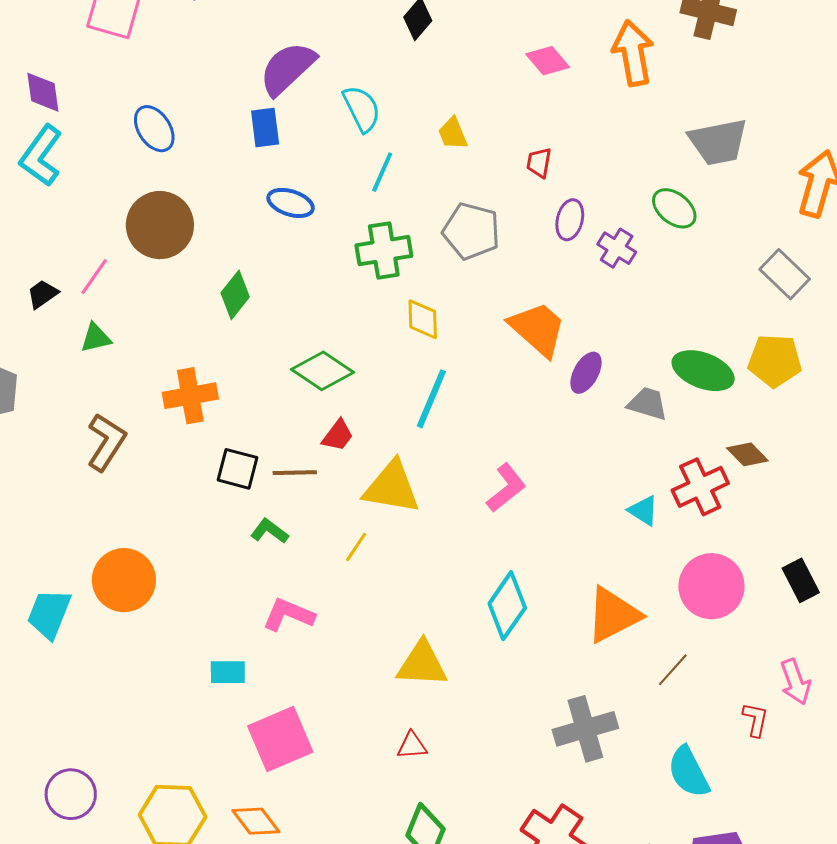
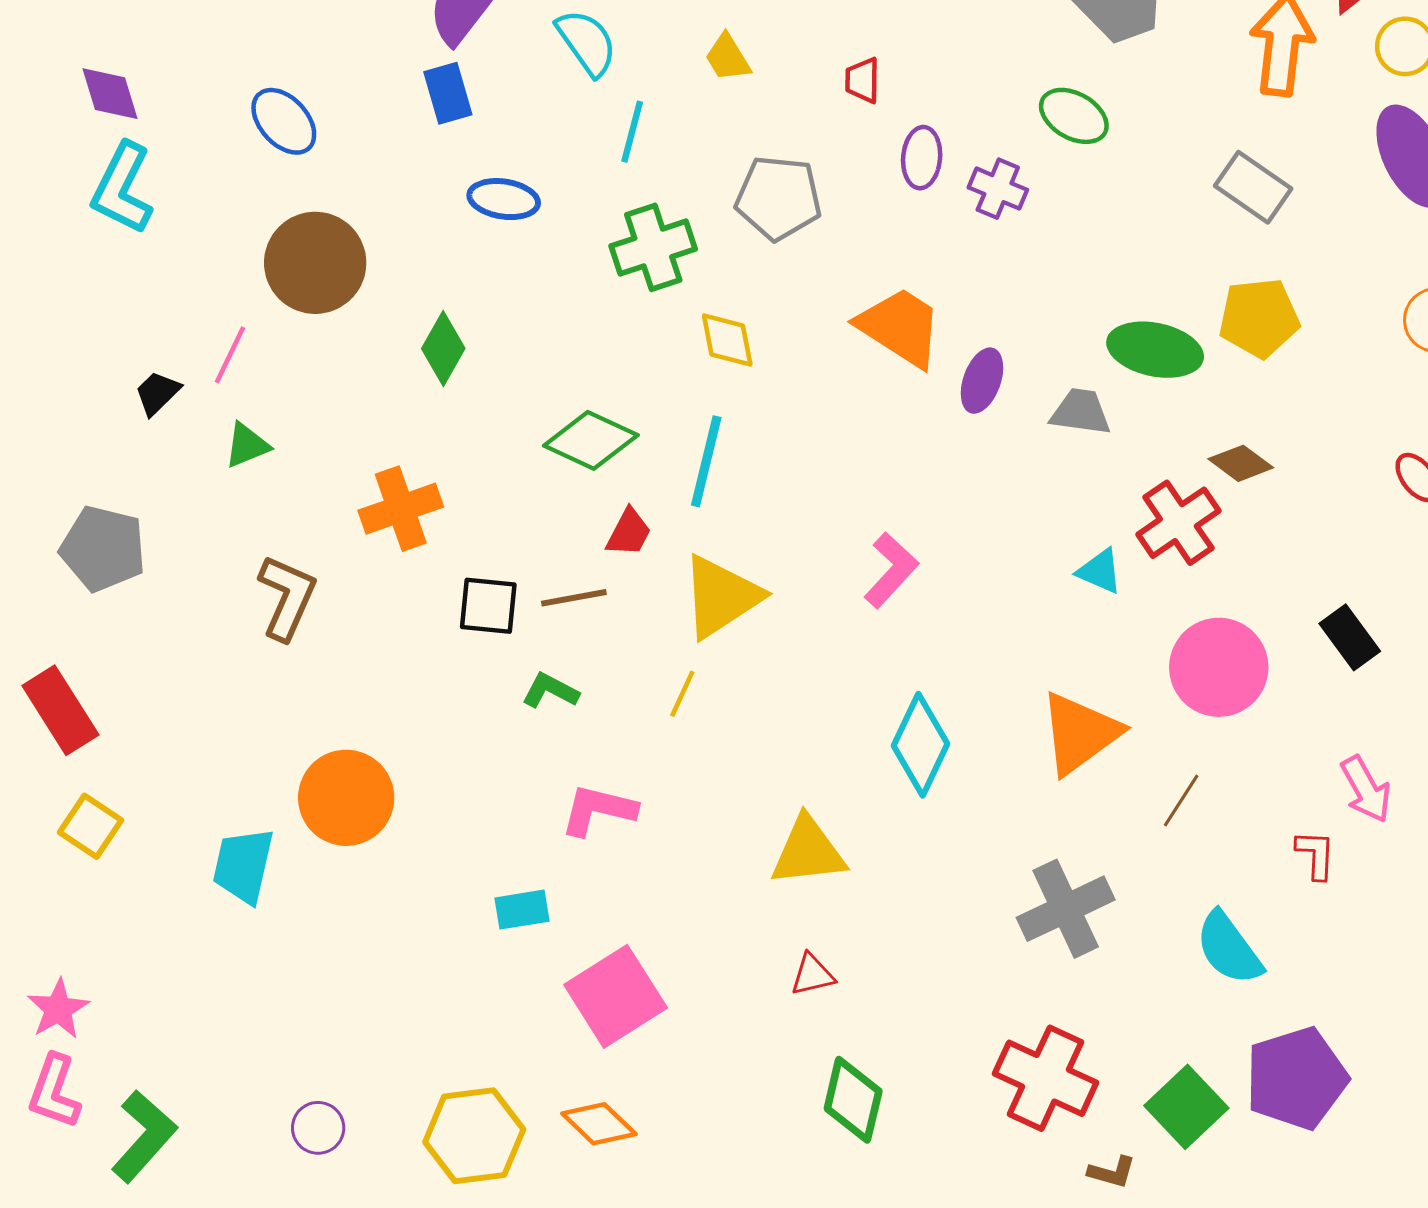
cyan line: (431, 399) -> (706, 461), moved
yellow triangle: (392, 487) -> (721, 597), turned -34
purple circle: (71, 794) -> (318, 1128), size x0.7

